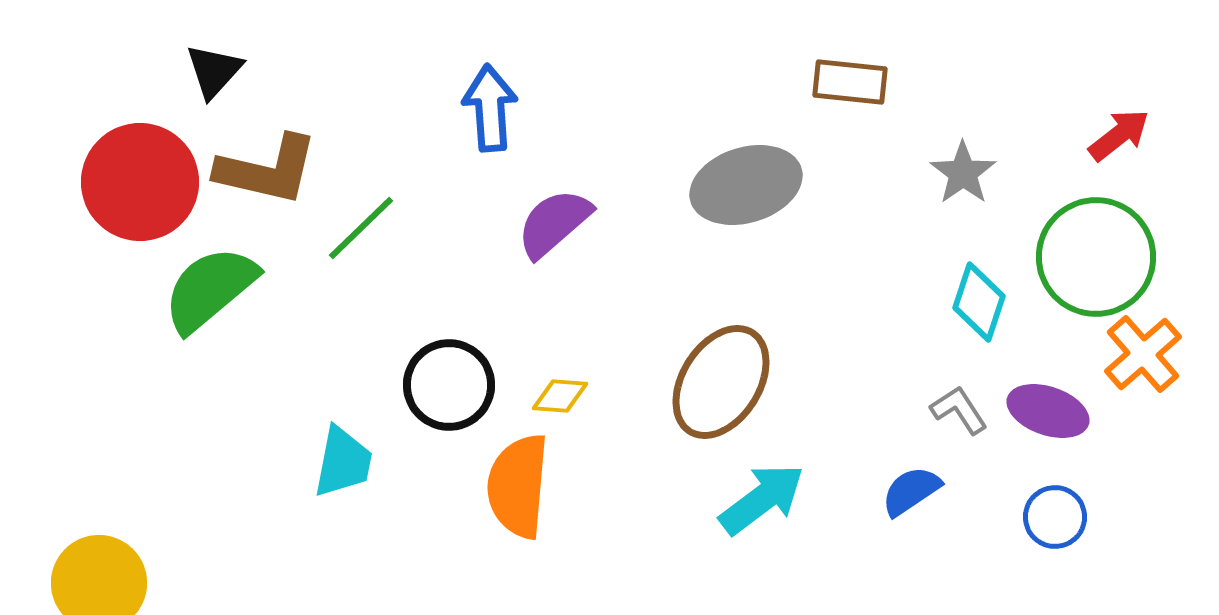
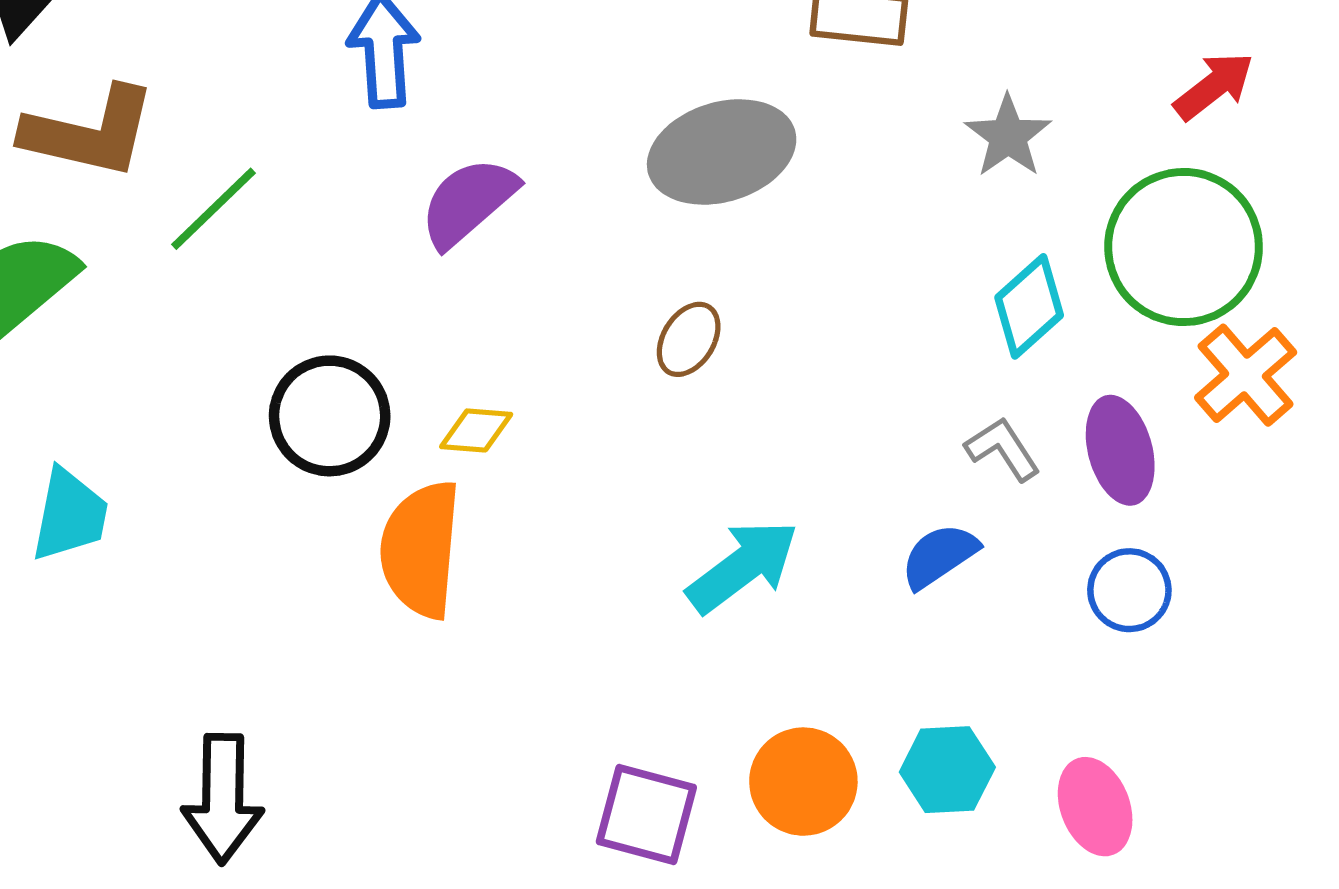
cyan diamond: (979, 302) -> (1029, 306), turned 30
brown ellipse: (721, 382) -> (689, 339), moved, size x0.5
purple ellipse: (1048, 411) -> (1120, 450), turned 56
cyan trapezoid: (343, 462) -> (70, 515), moved

